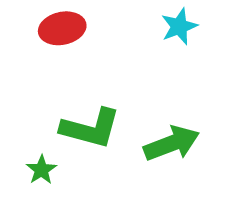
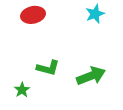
green L-shape: (91, 128) -> (48, 68), size x0.7

